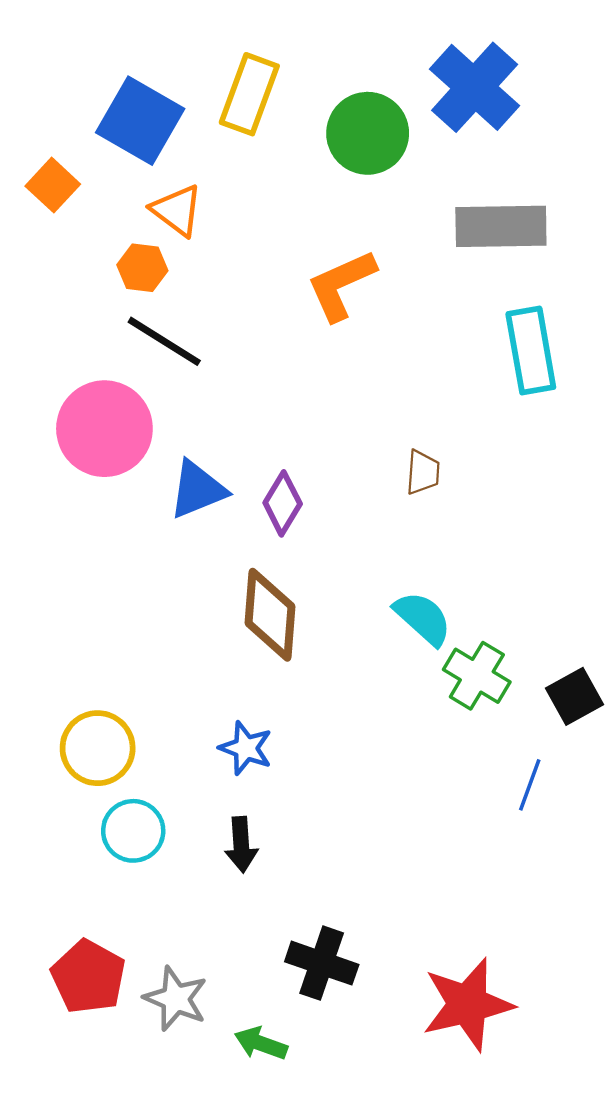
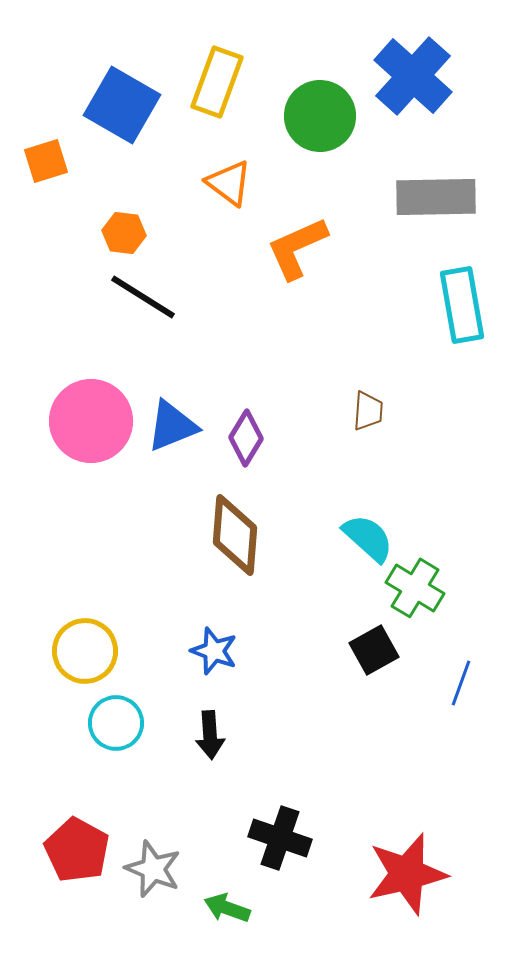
orange square: (53, 185) -> (46, 161), turned 30
orange triangle: (177, 210) -> (229, 183), moved
pink circle: (104, 429) -> (91, 421), moved
black square: (574, 696) -> (374, 650), moved

